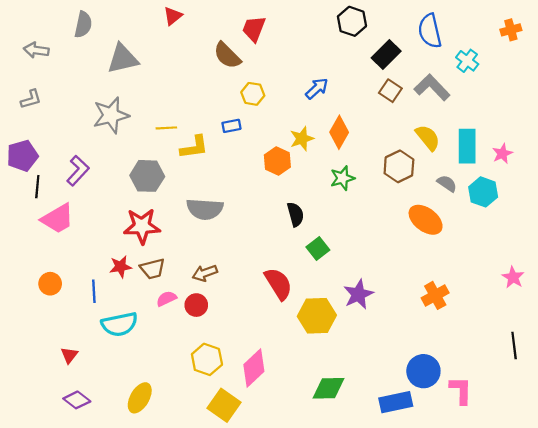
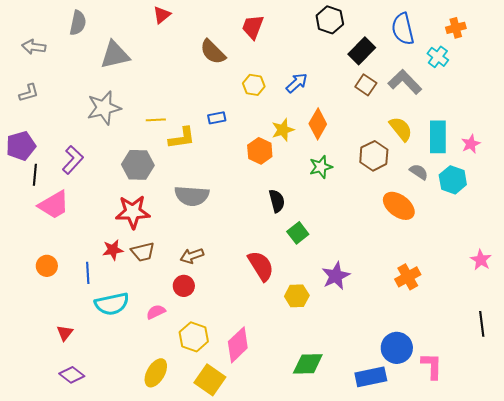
red trapezoid: (254, 29) -> (253, 27), moved
orange cross: (511, 30) -> (456, 28), moved
yellow hexagon: (253, 94) -> (254, 85), moved
pink semicircle: (166, 299) -> (156, 312), moved
yellow hexagon: (317, 316) -> (297, 296), size x0.7
yellow ellipse: (140, 398) -> (156, 373), moved

